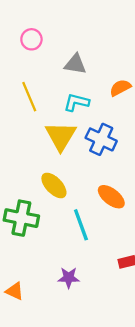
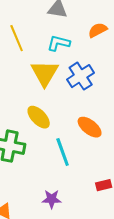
blue cross: (101, 139) -> (81, 76), turned 32

